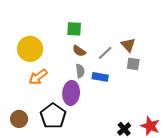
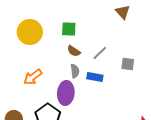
brown triangle: (128, 45) -> (123, 12), moved
yellow circle: (30, 49) -> (30, 32), moved

